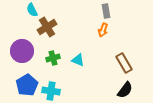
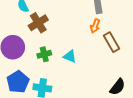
brown rectangle: (124, 63) -> (111, 42), moved

